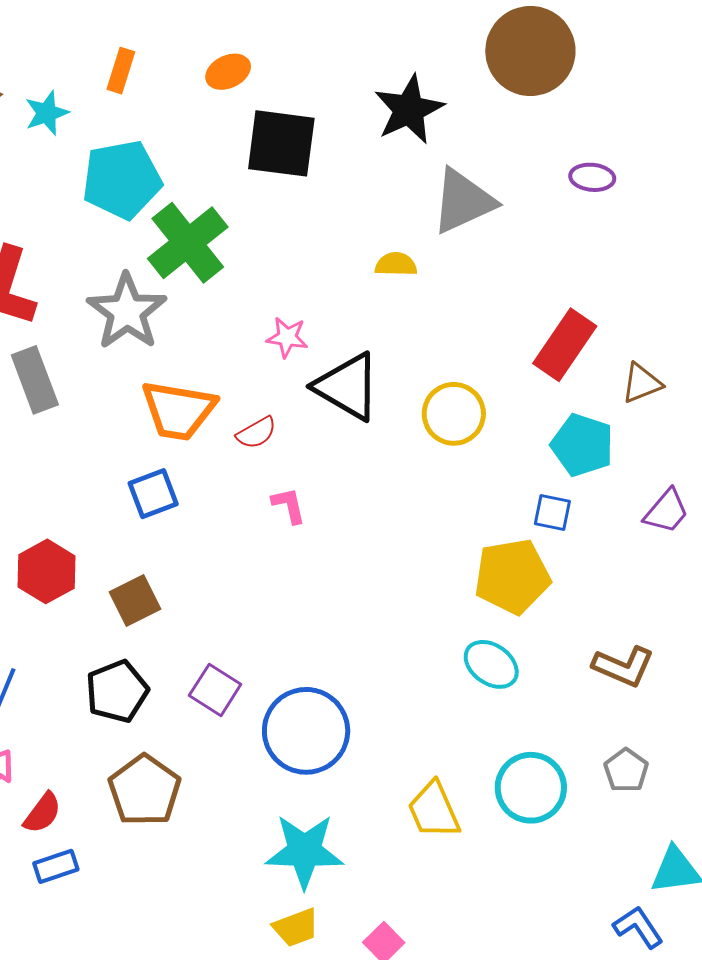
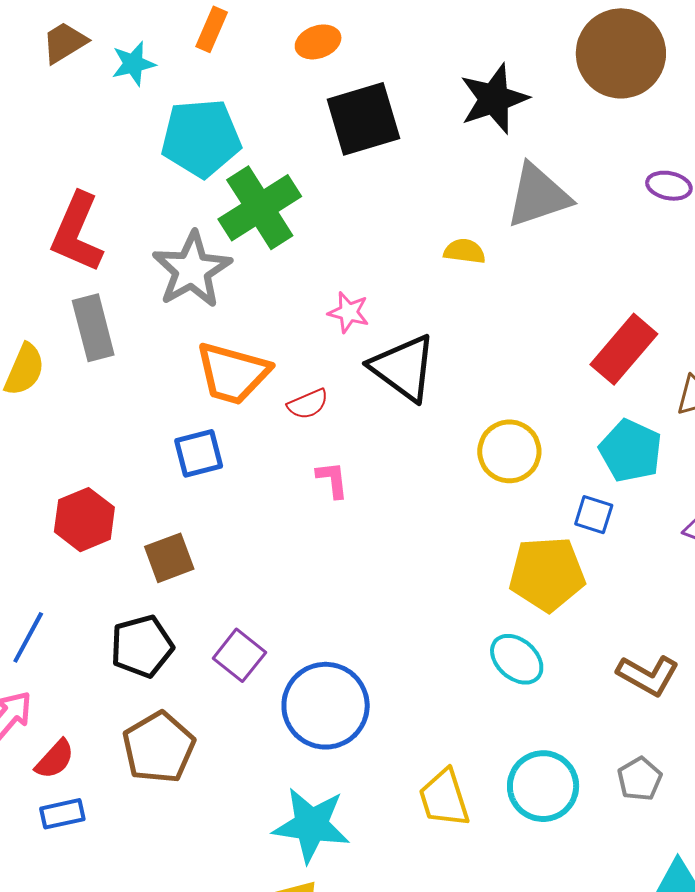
black square: (281, 143) -> (363, 119), turned -30
yellow circle: (454, 414) -> (509, 451), moved

